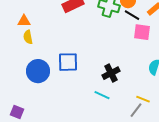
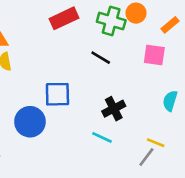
black line: (132, 15) -> (101, 58), moved
blue circle: (38, 71) -> (30, 122), moved

